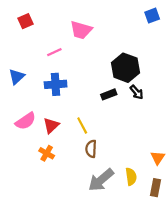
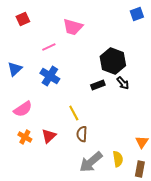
blue cross: (56, 84) -> (50, 76), turned 36
red triangle: (51, 125) -> (49, 136), moved
orange cross: (47, 153) -> (25, 137), moved

